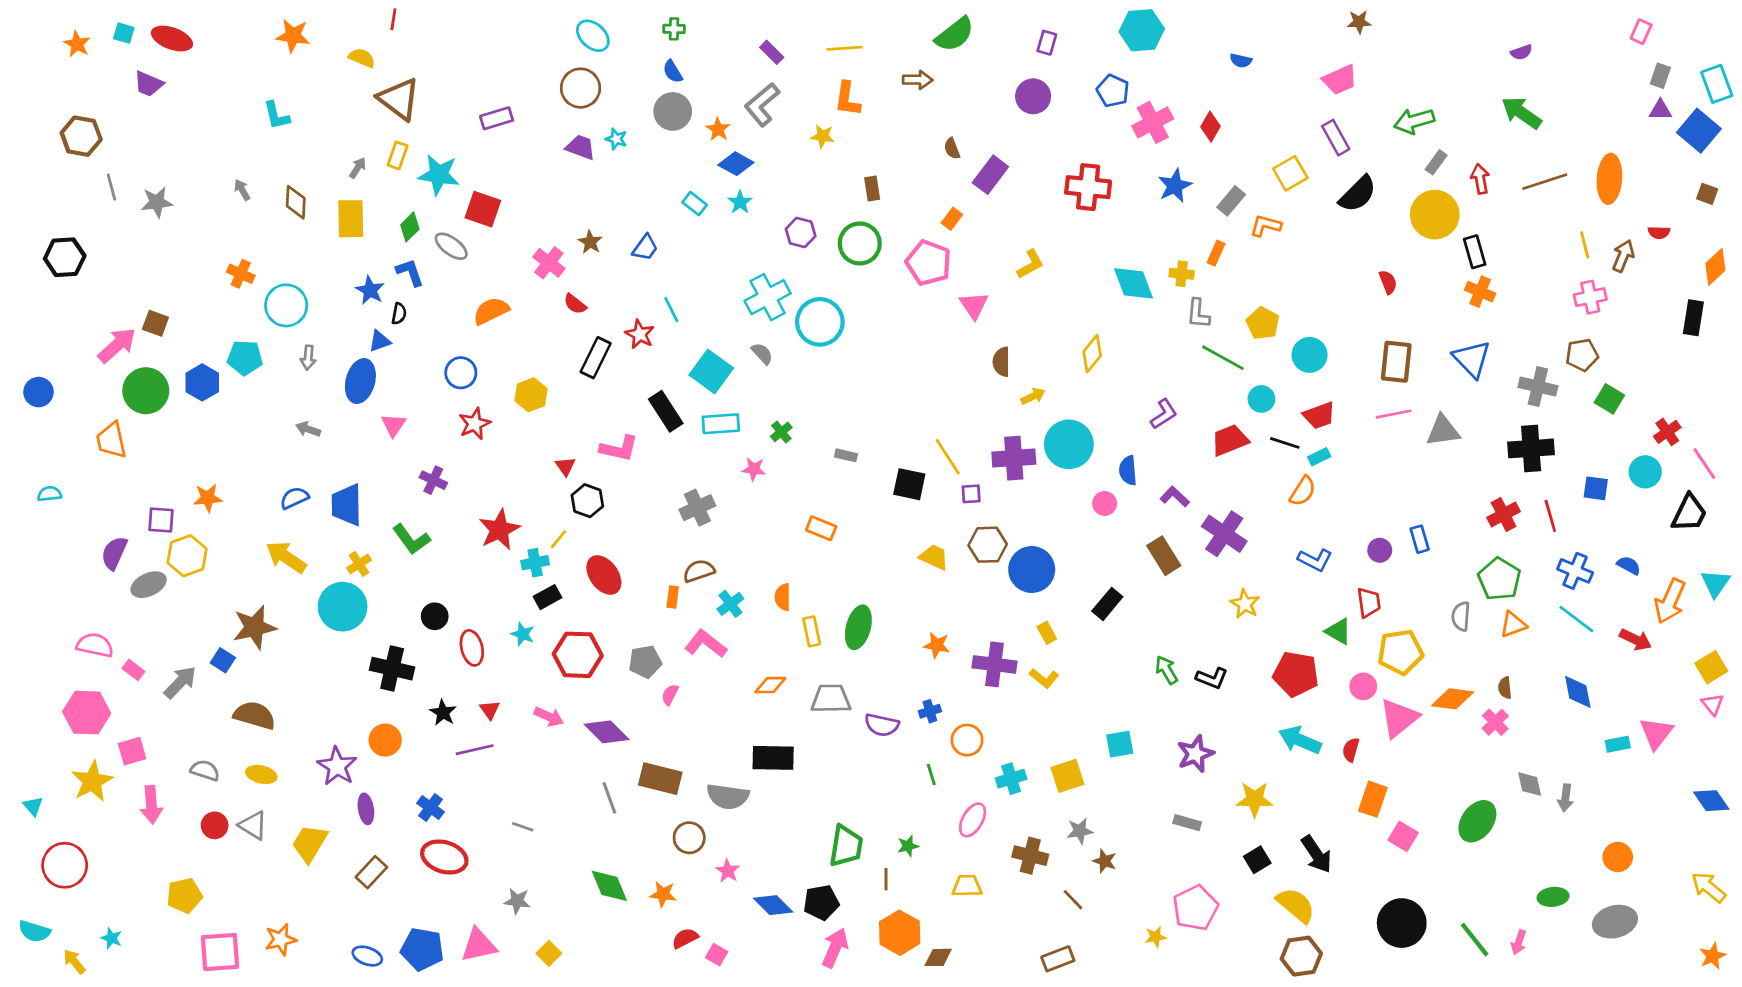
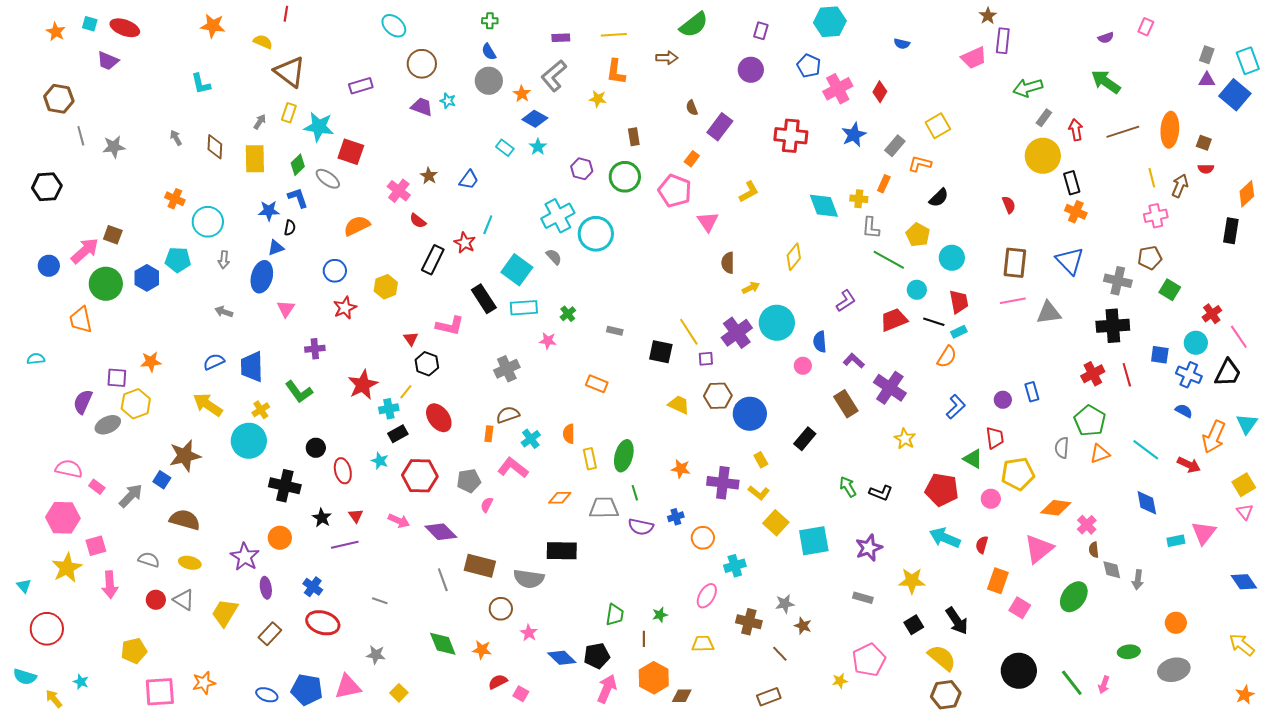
brown star: (1359, 22) -> (988, 16), turned -30
pink rectangle: (1641, 32) -> (1146, 27), moved
cyan ellipse: (593, 36) -> (394, 26), moved
purple rectangle: (772, 52) -> (561, 38), turned -48
purple rectangle: (1336, 138) -> (1003, 41), moved, turned 35
black semicircle: (1358, 194) -> (939, 198), moved, size x0.7
brown square: (1707, 194) -> (1204, 143), moved
blue star: (370, 290) -> (269, 211), turned -30
cyan line: (671, 310) -> (488, 225), turned 48
blue circle: (39, 392) -> (49, 266), moved
red trapezoid: (1319, 415) -> (959, 302), turned -80
purple cross: (1014, 458) -> (737, 333), turned -32
purple cross: (433, 480) -> (315, 349), turned -30
blue L-shape: (1315, 560) -> (956, 407), turned -70
blue cross: (1575, 571) -> (1189, 375), moved
brown semicircle: (1505, 688) -> (1094, 550), moved
pink triangle: (1399, 718) -> (1039, 549), moved
cyan square: (1120, 744) -> (814, 541), size x1.5
green line: (931, 774) -> (635, 493), moved
yellow square: (1067, 776) -> (776, 523), moved, turned -30
green trapezoid: (846, 846) -> (615, 615), size x0.7

